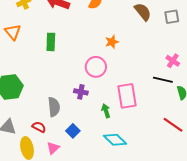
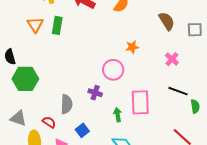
green rectangle: (51, 42) -> (57, 25), moved
pink cross: (173, 61) -> (172, 59), moved

